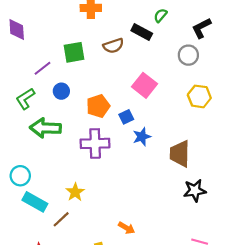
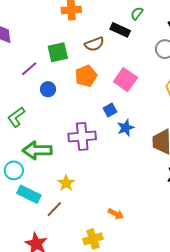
green L-shape: (25, 99) -> (16, 117), moved
orange pentagon: (98, 106) -> (86, 76), moved
green arrow: (45, 128) -> (37, 150), moved

